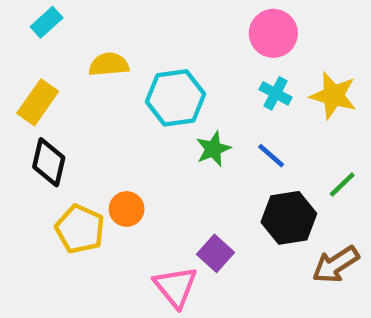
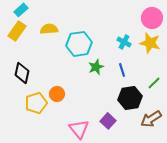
pink circle: (273, 33) -> (152, 18), moved
yellow rectangle: (38, 102) -> (17, 31), moved
blue line: (271, 156) -> (122, 70), turned 32
yellow pentagon: (80, 229) -> (36, 103), turned 30
purple square: (216, 253) -> (108, 121), moved

